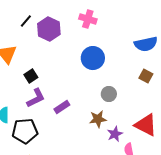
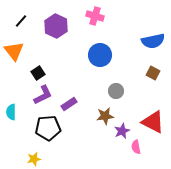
black line: (26, 21) -> (21, 21), moved
black pentagon: (25, 131) -> (48, 128), moved

